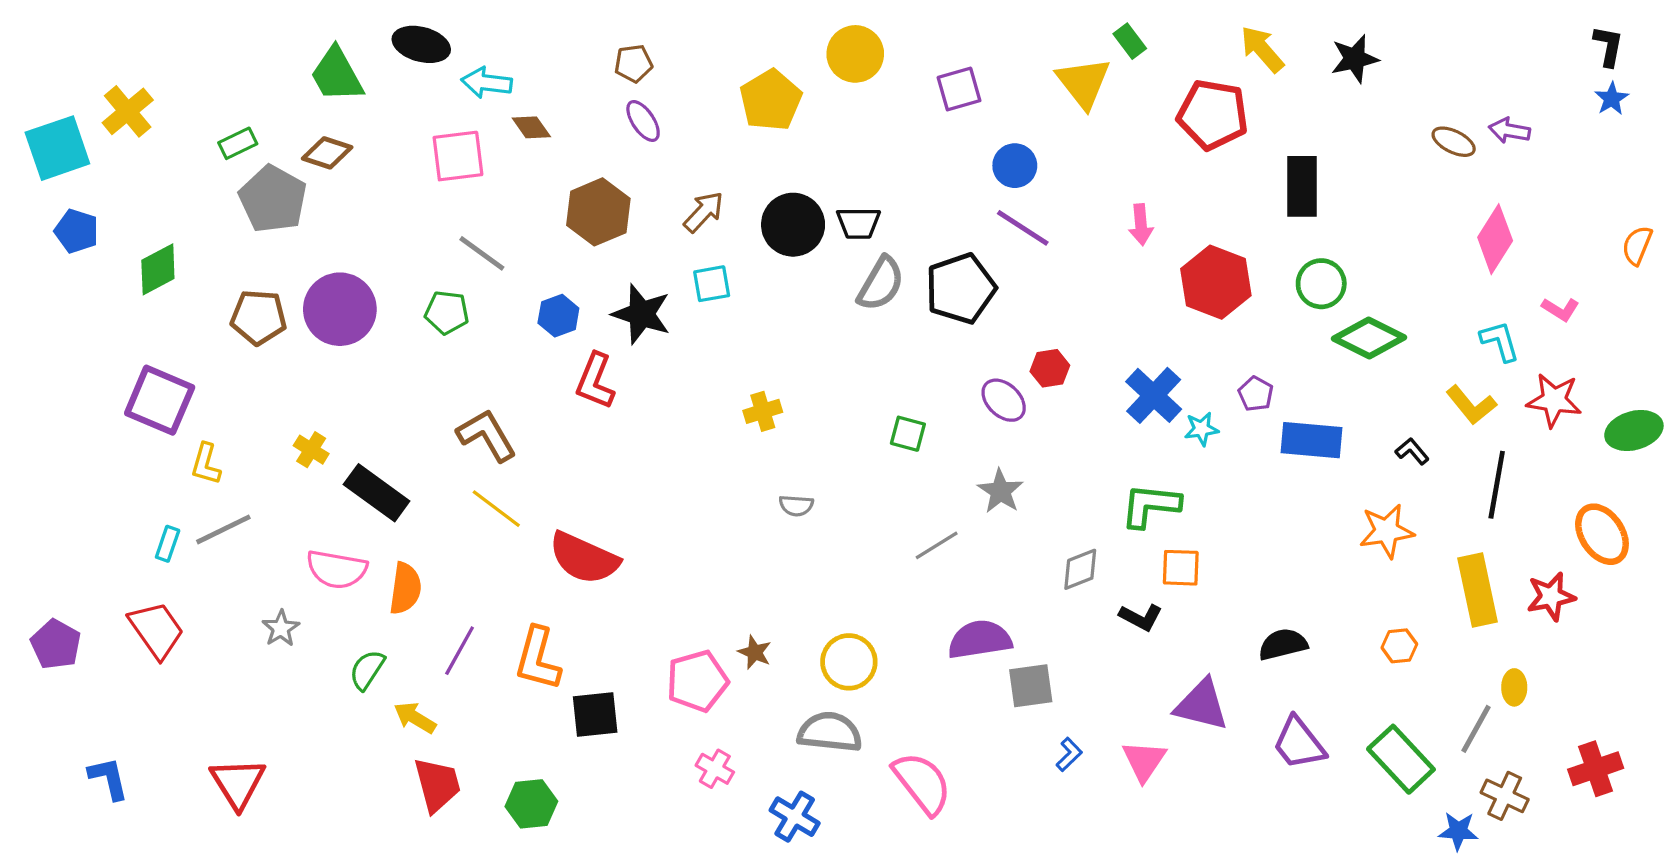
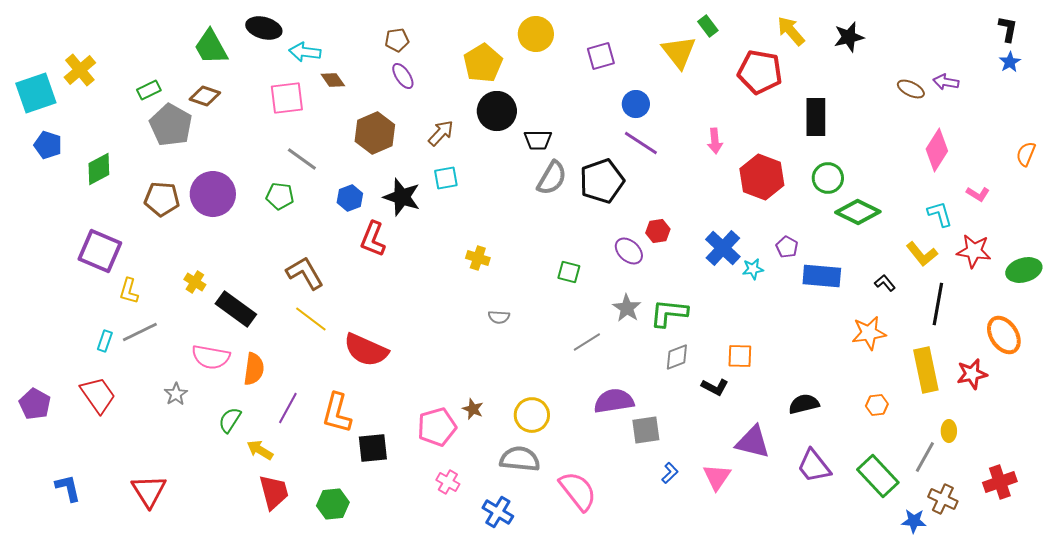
black circle: (793, 225) -> (497, 111), moved
yellow cross: (763, 411) -> (478, 258), turned 35
green L-shape: (1150, 505) -> (669, 313), moved

